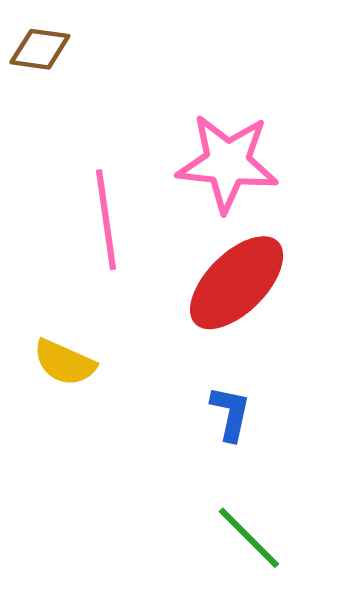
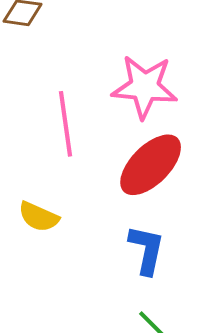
blue L-shape: (230, 413) -> (147, 250), size x1.4

